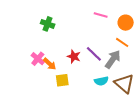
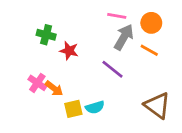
red star: (74, 56) -> (69, 51), moved
gray arrow: (113, 59) -> (124, 37), moved
cyan semicircle: (101, 81) -> (95, 107), moved

